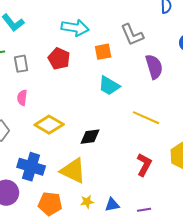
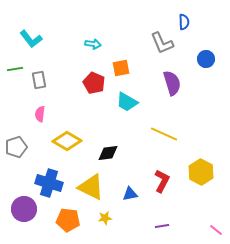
cyan arrow: (75, 28) -> (93, 44), size x0.6
gray L-shape: (132, 35) -> (162, 43), moved
red pentagon: (59, 59) -> (94, 83), moved
blue triangle: (112, 205) -> (130, 194), moved

